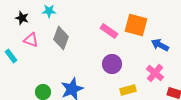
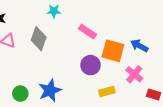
cyan star: (49, 11) -> (54, 11), moved
orange square: (136, 25) -> (113, 51), moved

